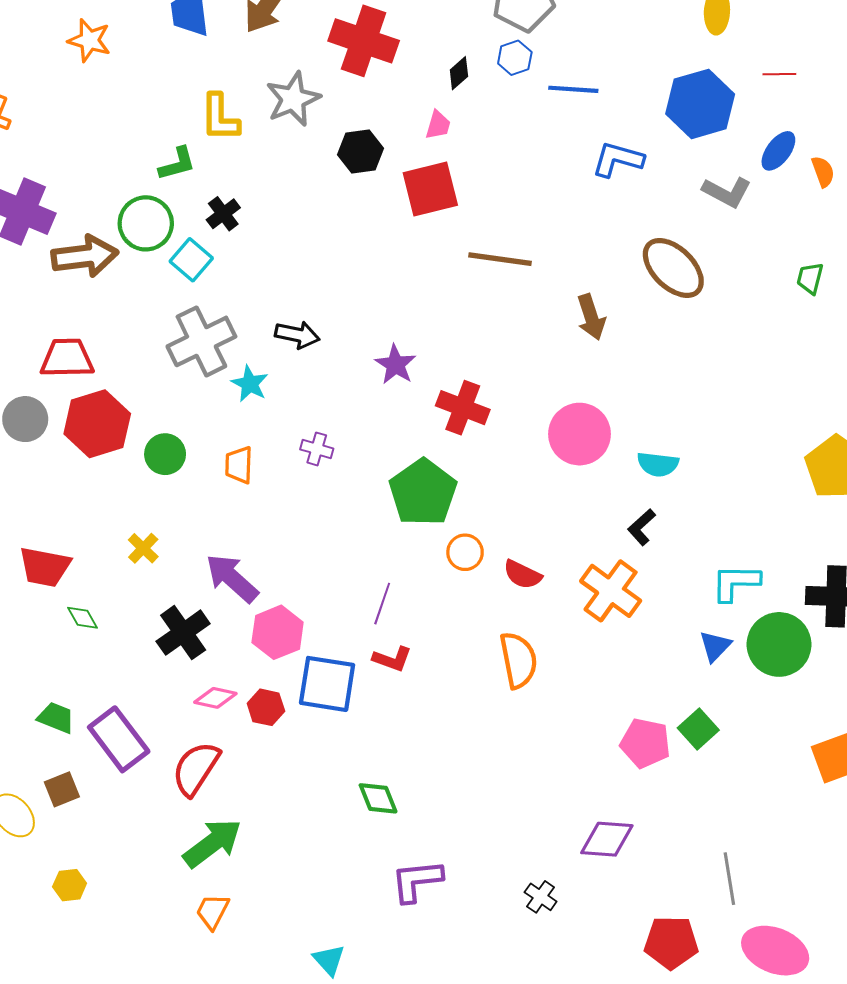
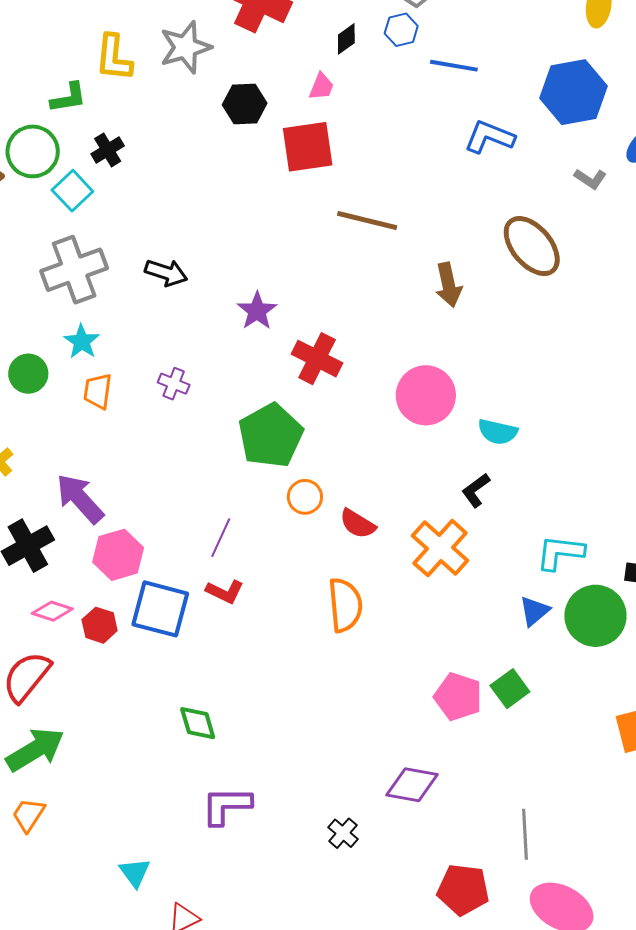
gray L-shape: (727, 192) -> (590, 179), size x0.7
cyan star: (250, 384) -> (82, 342), moved

